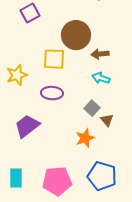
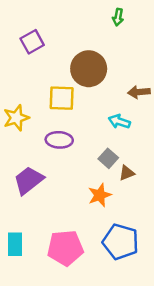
brown arrow: (100, 54) -> (139, 92), moved
brown triangle: (107, 120) -> (127, 173), turned 48

